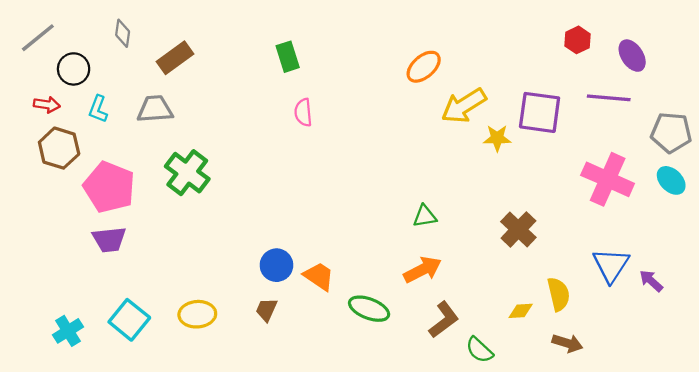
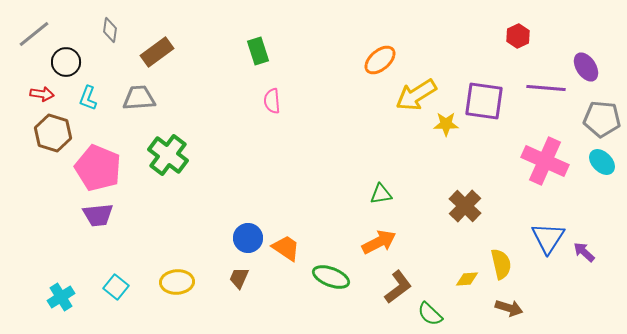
purple ellipse: (632, 56) -> (586, 67), moved
cyan square: (129, 320) -> (116, 287), size x0.7

